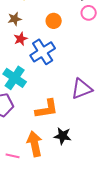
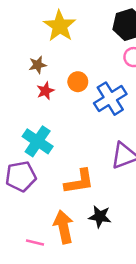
orange circle: (54, 21) -> (78, 82), moved
blue cross: (43, 52) -> (110, 99), moved

